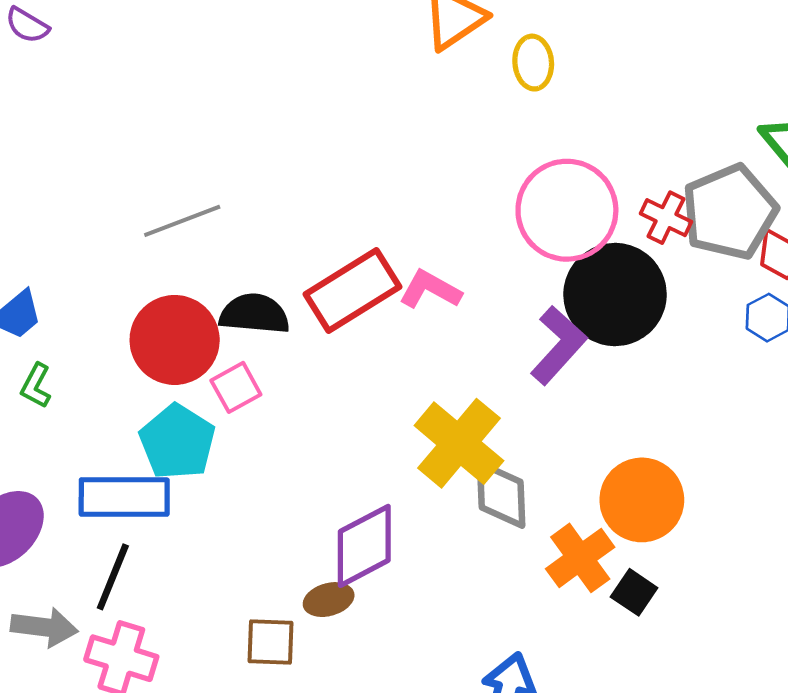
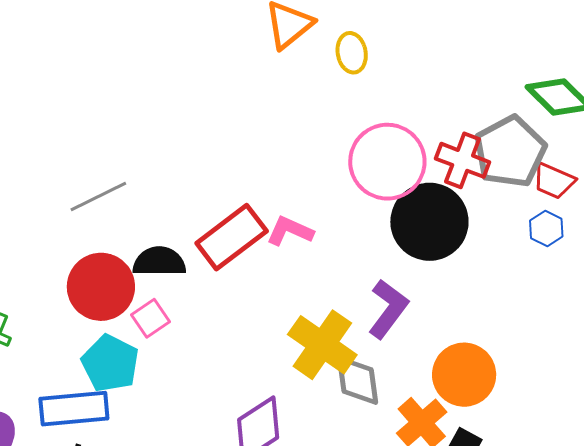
red cross: (666, 218) -> (463, 160), size x1.4
purple L-shape: (558, 345) -> (388, 309), moved

